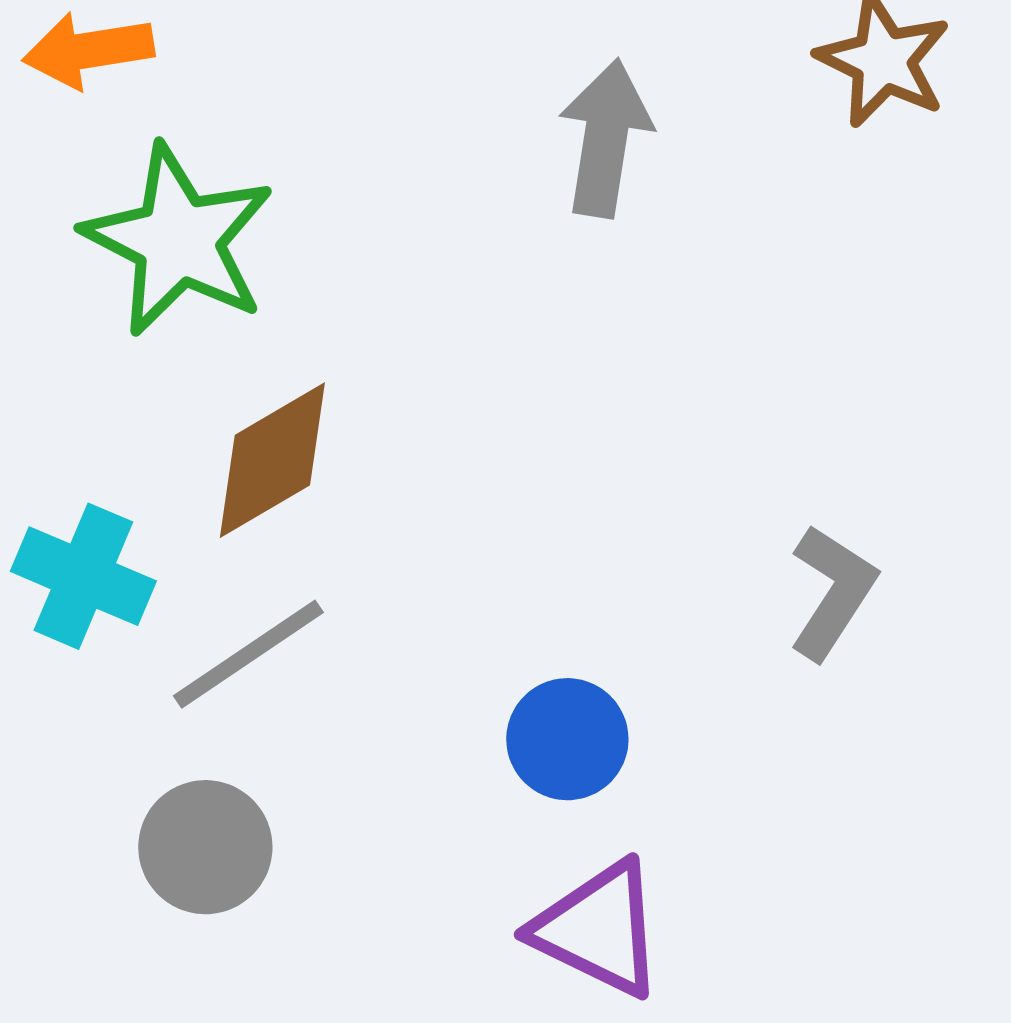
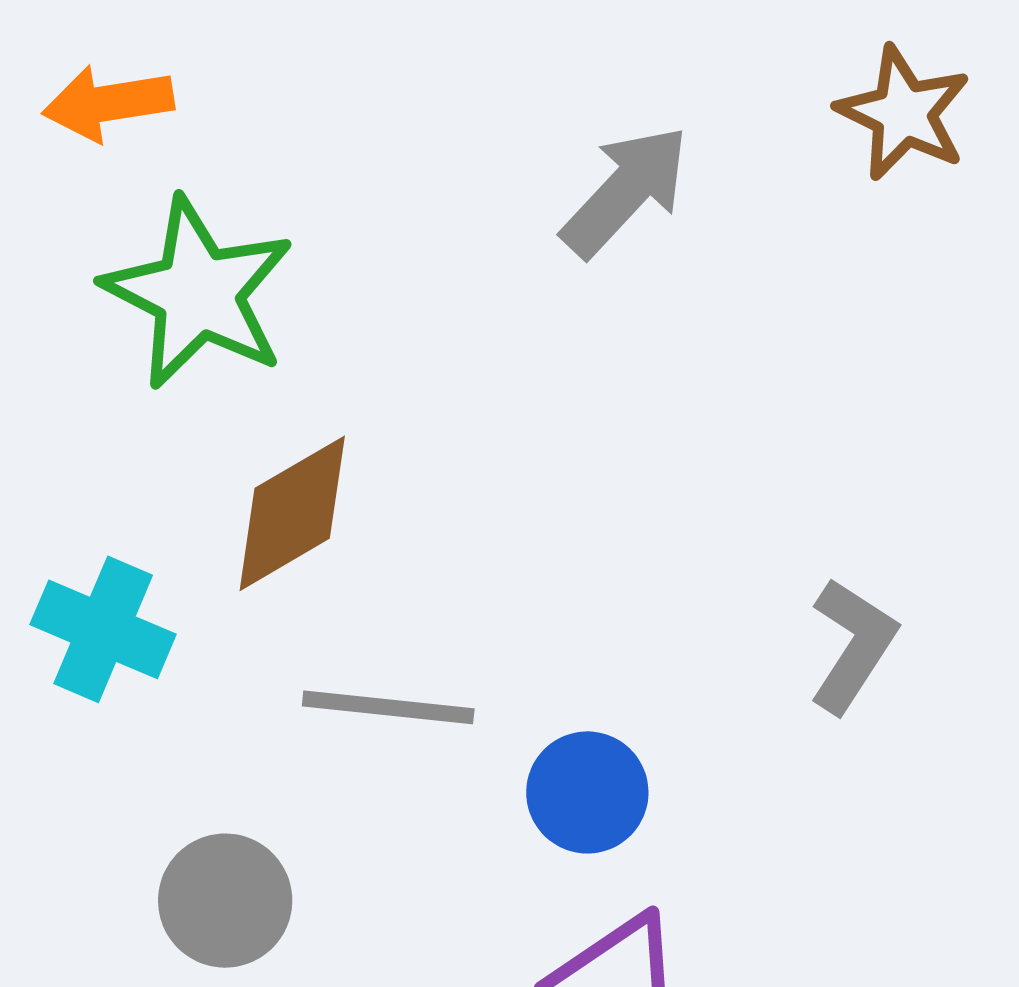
gray arrow: (605, 138) -> (625, 191), turned 34
gray line: (248, 654) -> (388, 707), moved, turned 40

